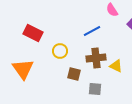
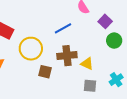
yellow circle: (60, 51) -> (31, 49), size x1.5
gray square: (95, 89) -> (90, 86), moved

